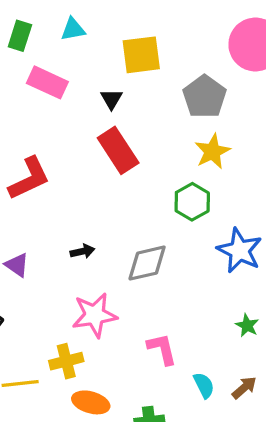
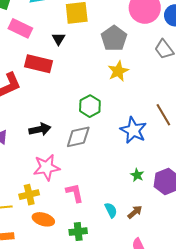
red rectangle: (118, 150) -> (38, 64), moved, turned -44
green hexagon: (192, 202) -> (90, 106), moved
black arrow: (82, 251) -> (40, 129), size x1.5
pink L-shape: (162, 349) -> (75, 193), moved

